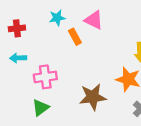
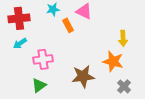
red cross: (17, 28) -> (19, 18), size x1.5
cyan arrow: (18, 58) -> (20, 43), turned -32

